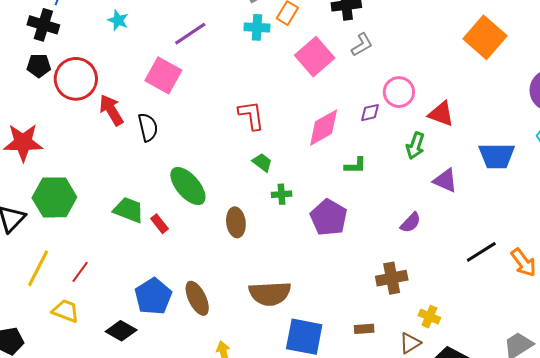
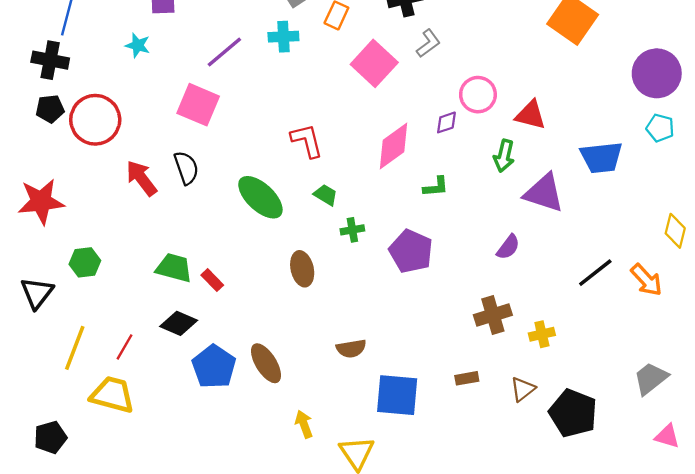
cyan cross: (257, 27) -> (283, 37), moved
red arrow: (111, 110) -> (141, 178), moved
purple triangle: (445, 180) -> (544, 193), size x1.4
green ellipse: (188, 186) -> (260, 197), moved
green hexagon: (54, 197) -> (85, 262), size x0.6
brown semicircle: (270, 294) -> (351, 349), size x0.6
yellow trapezoid: (66, 311) -> (112, 395), size x1.4
yellow cross: (429, 317) -> (542, 334), moved, turned -30
black diamond: (121, 331) -> (179, 323), moved

